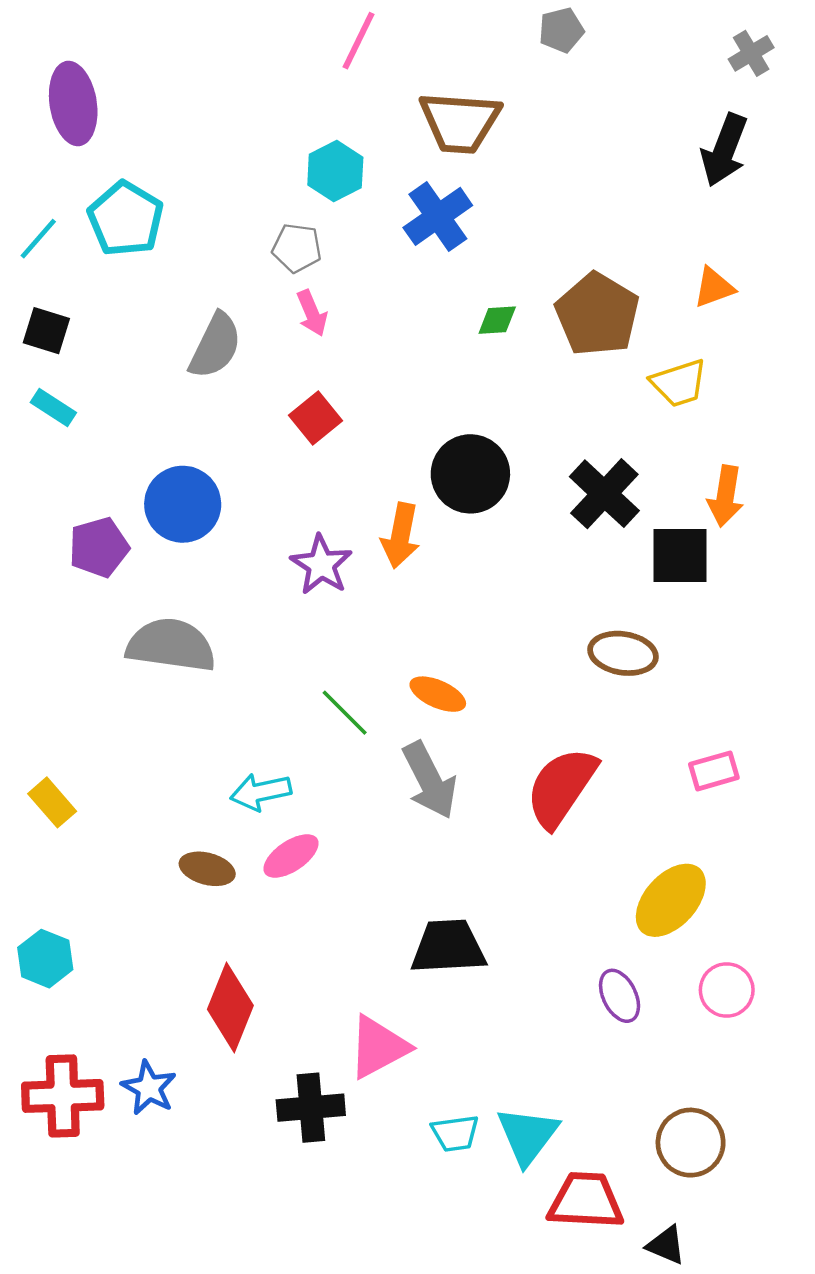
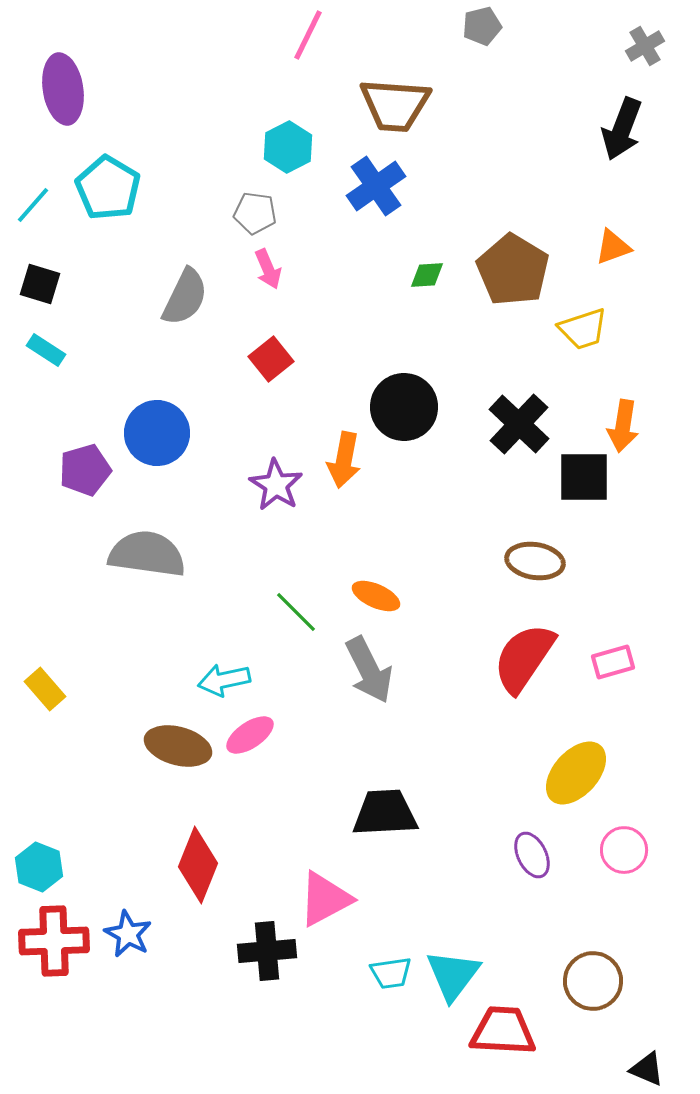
red semicircle: (561, 787) -> (524, 658), moved
brown ellipse: (207, 869) -> (178, 746), size x1.4
cyan hexagon: (45, 959) -> (39, 867), moved
black triangle: (666, 1245) -> (647, 1069), moved

